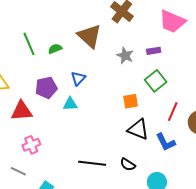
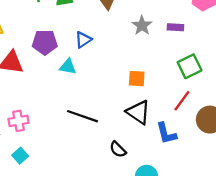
green square: (156, 81) -> (190, 66), moved
pink cross: (31, 145) -> (19, 121), moved
black line: (92, 163) -> (83, 116), moved

